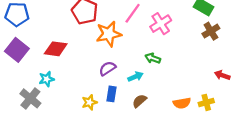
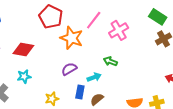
orange star: (109, 34) -> (72, 38), turned 30
cyan star: (47, 79) -> (24, 76), moved
blue rectangle: (111, 94) -> (80, 92), moved

